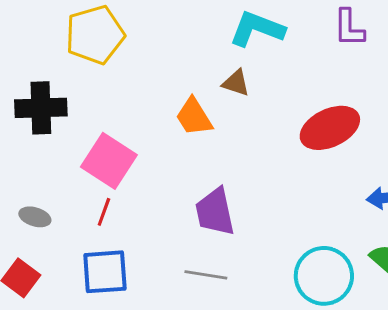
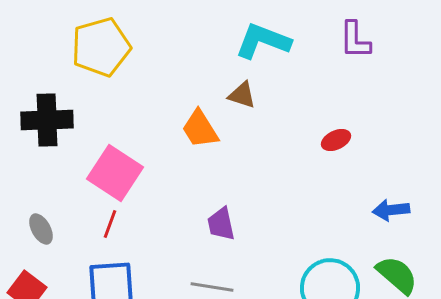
red ellipse: (330, 128) -> (336, 140), size x0.5
purple trapezoid: (215, 212) -> (221, 224), size x0.7
gray ellipse: (35, 217) -> (41, 229), turned 44

